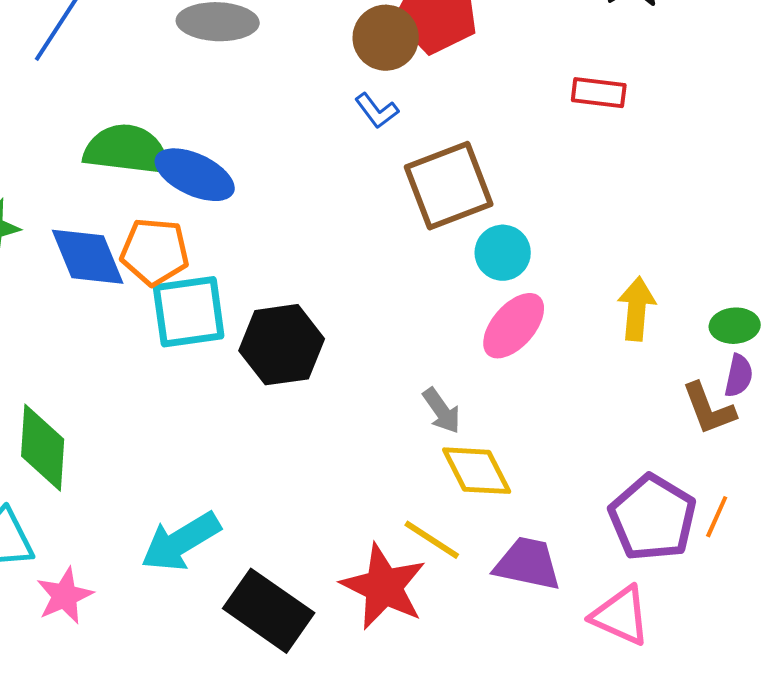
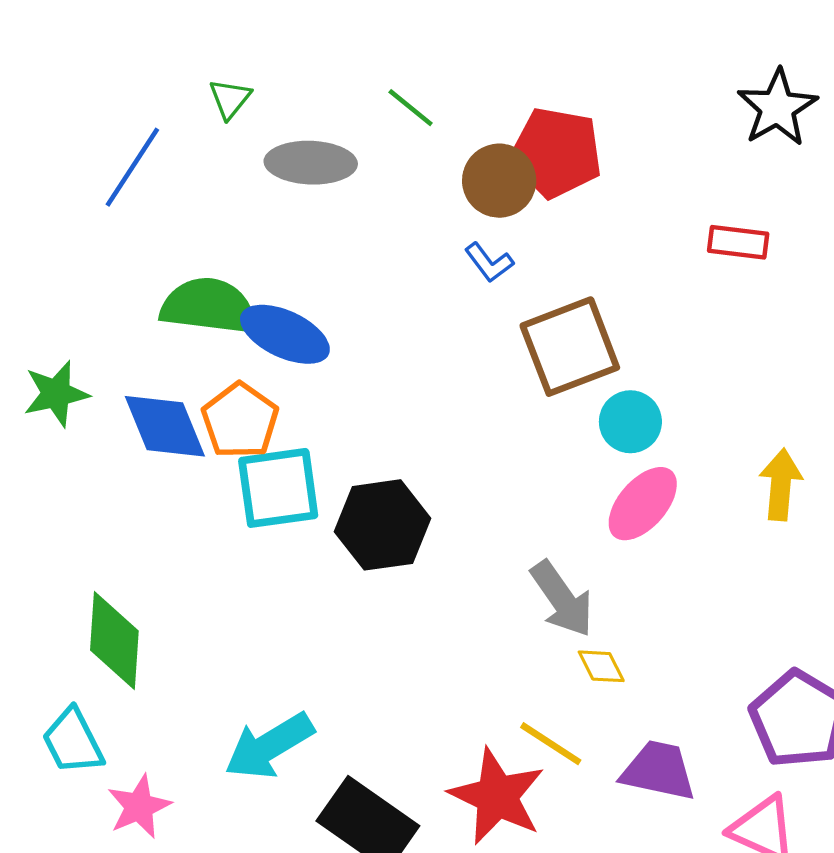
orange pentagon: (155, 252) -> (240, 421), turned 30
gray arrow: (442, 411) -> (562, 599), size x1.5
yellow diamond: (477, 471) -> (601, 666), size x0.6

